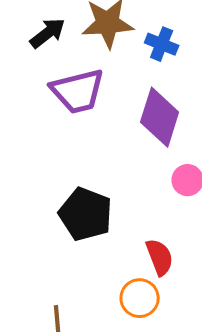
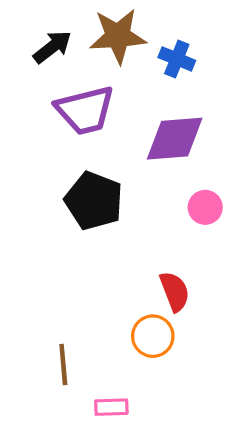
purple diamond: (160, 117) -> (175, 139), turned 68
black pentagon: (86, 214) -> (94, 201), moved

